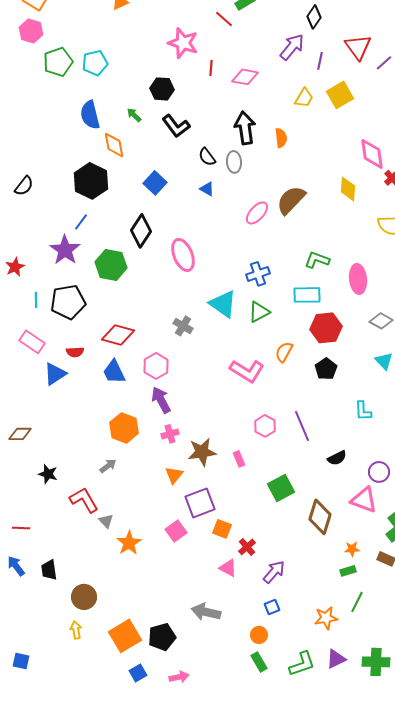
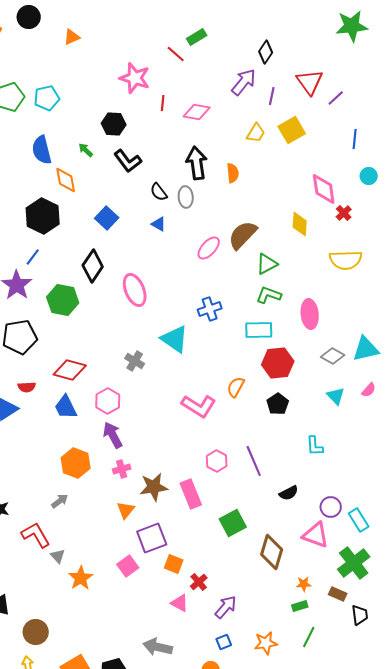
green triangle: (259, 312) -> (267, 264), moved
pink rectangle: (239, 459) -> (191, 494), size x1.8
orange star: (326, 618) -> (266, 643), moved

